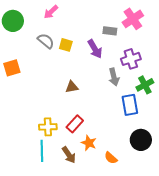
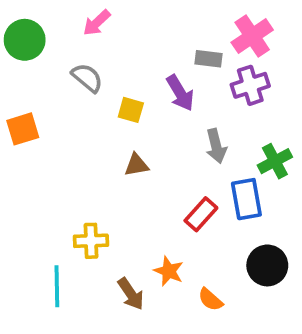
yellow square: (66, 45) -> (131, 110), moved
purple cross: (131, 59) -> (250, 85), moved
red rectangle: (75, 124) -> (201, 214), moved
cyan line: (42, 151) -> (57, 286), moved

